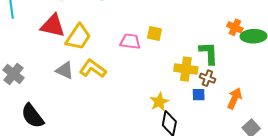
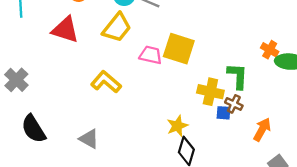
yellow square: (155, 34) -> (179, 49), size x1.8
yellow trapezoid: (78, 37) -> (117, 28), moved
gray triangle: (65, 70) -> (89, 139), moved
blue square: (199, 95) -> (223, 113), moved

